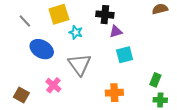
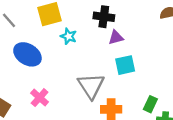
gray triangle: (80, 64) -> (91, 86), moved
green rectangle: (155, 80) -> (150, 104), moved

